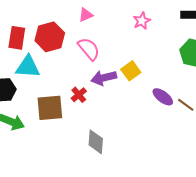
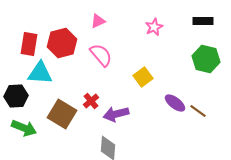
purple arrow: (104, 78) -> (116, 114), moved
brown square: (50, 108) -> (62, 114), turned 36

